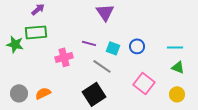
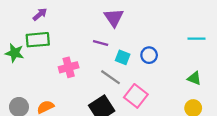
purple line: (89, 43) -> (101, 43), moved
cyan line: (175, 47) -> (196, 39), moved
pink square: (144, 83) -> (136, 96), moved

